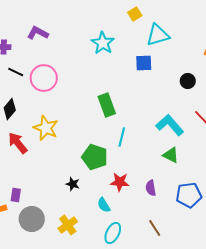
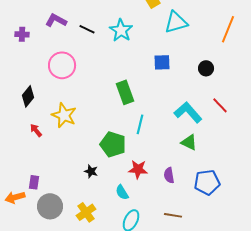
blue square: (144, 63) -> (162, 62), moved
black line: (16, 72) -> (87, 29), moved
red arrow: (18, 143) -> (36, 130), size x0.6
brown line: (155, 228) -> (173, 215), turned -48

